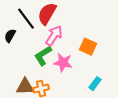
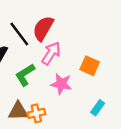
green L-shape: (43, 56) -> (25, 75), moved

